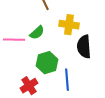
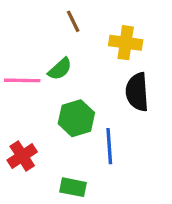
yellow cross: (69, 25) -> (126, 43), moved
red cross: (29, 86) -> (22, 156), moved

